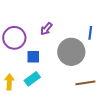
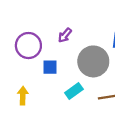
cyan rectangle: (32, 79) -> (74, 91), moved

